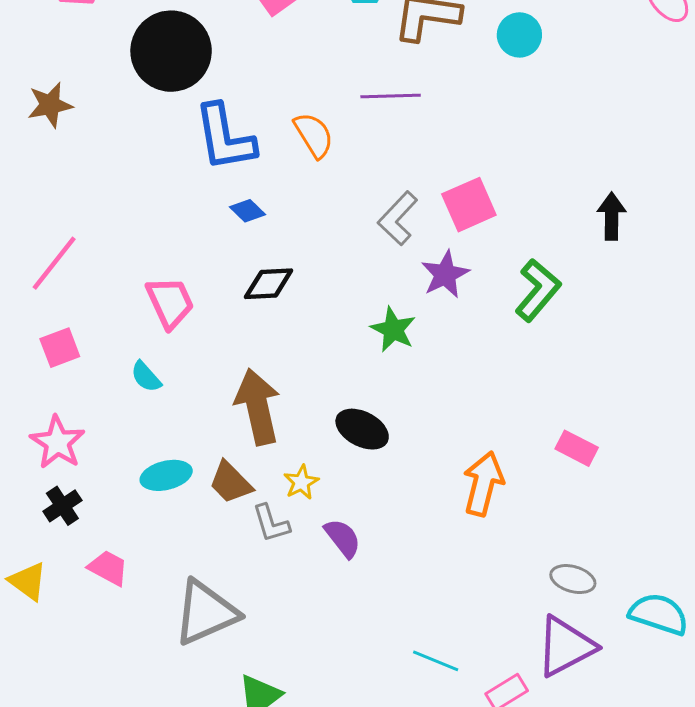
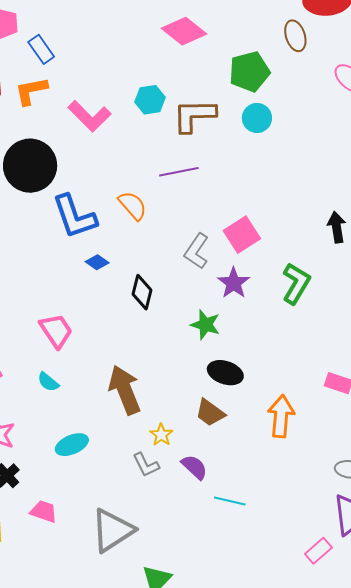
black diamond: (269, 284) -> (142, 292), moved, turned -64
black ellipse: (362, 429) -> (225, 373), moved
brown trapezoid: (231, 482) -> (210, 413), moved
cyan line: (436, 661) -> (230, 501), moved

